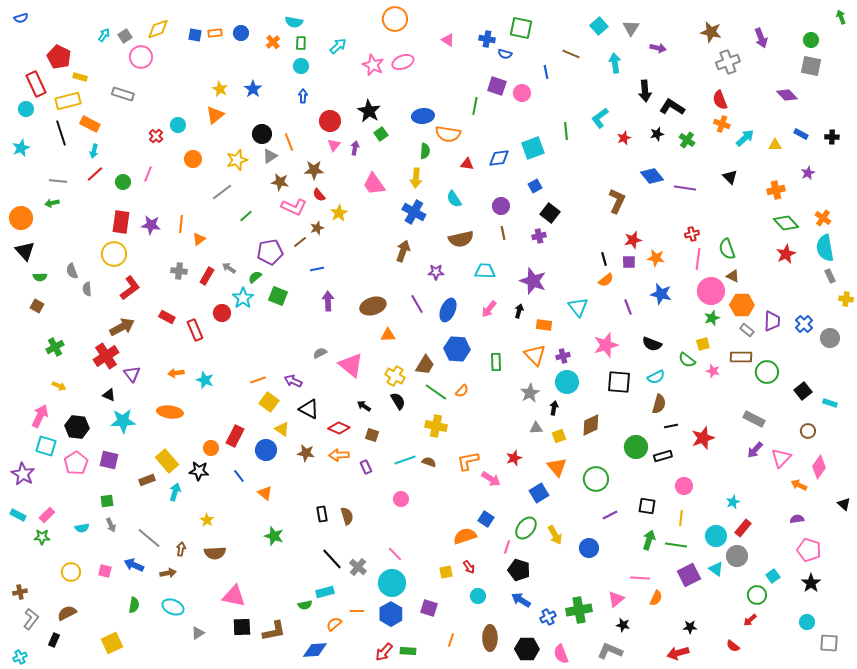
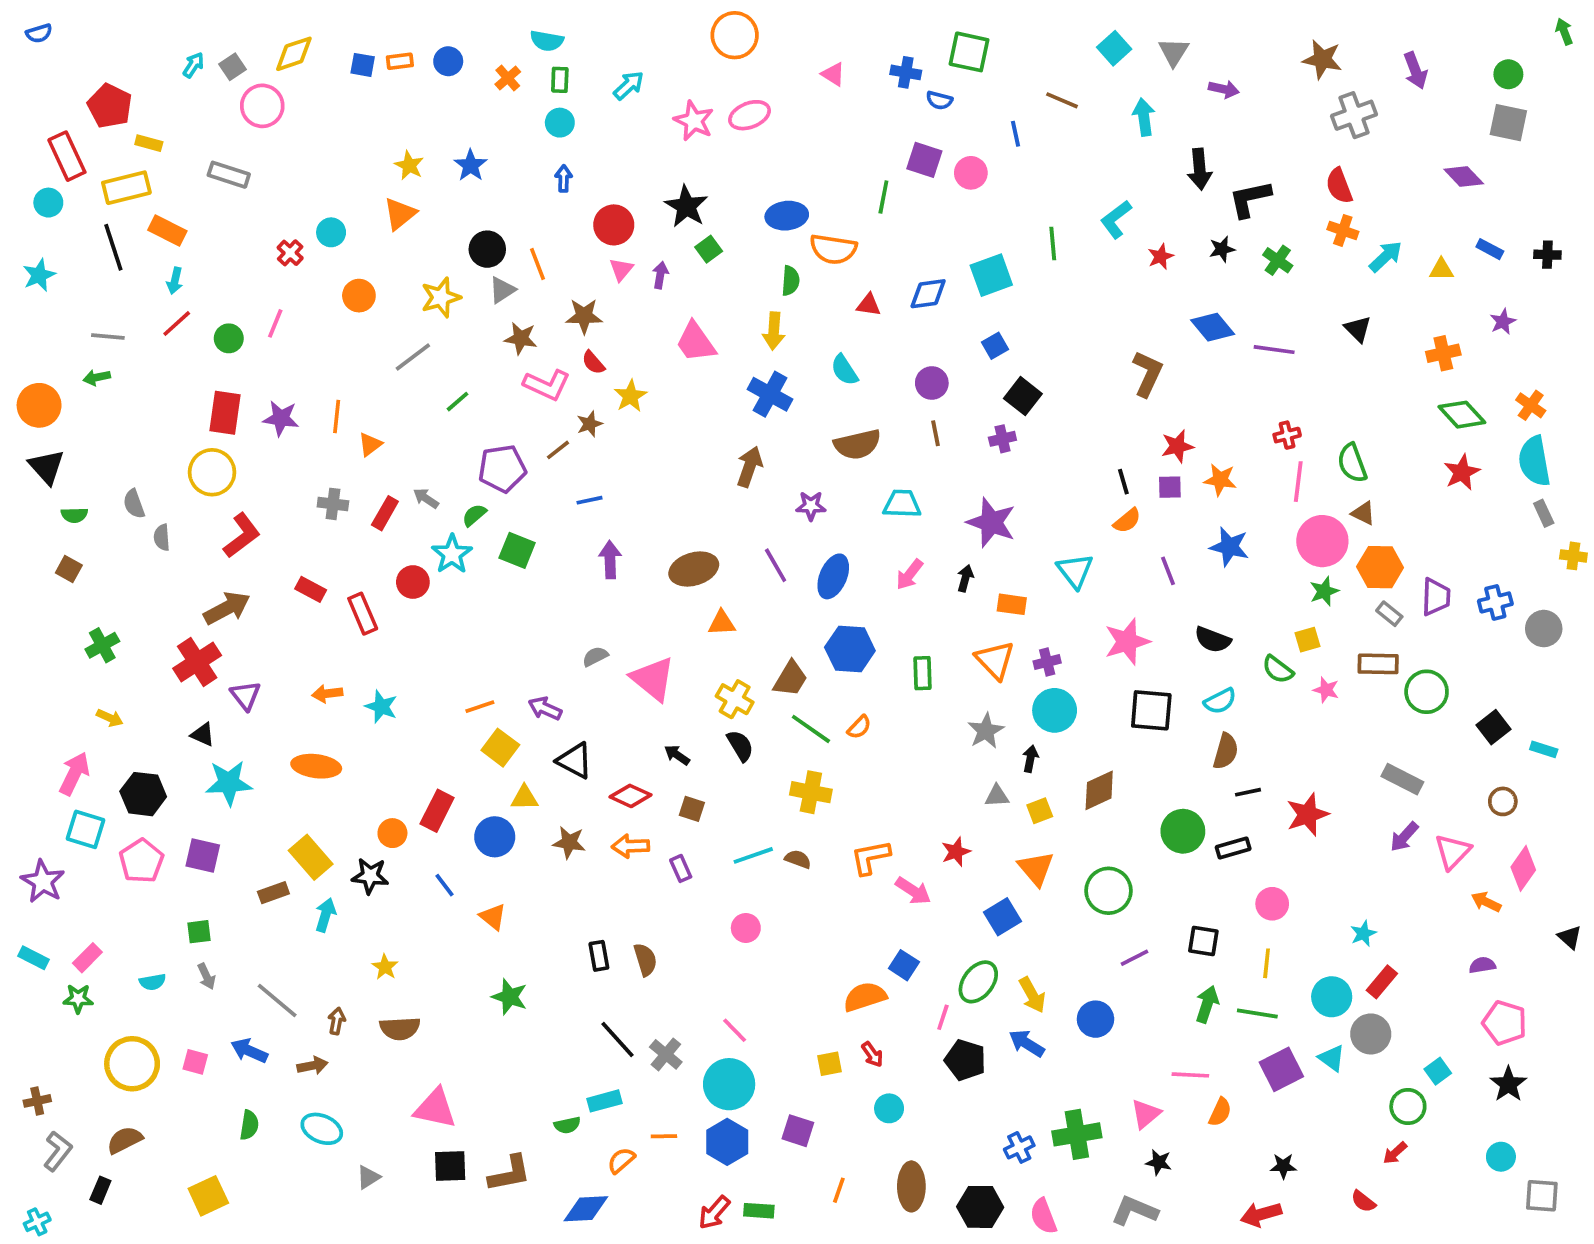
black L-shape: (672, 107) -> (1250, 199), turned -45
blue cross: (804, 324) -> (1495, 602), turned 30
yellow triangle: (282, 429) -> (524, 798), turned -35
yellow circle: (71, 572) -> (132, 1064), size x1.5
blue arrow: (521, 600) -> (1027, 1043), moved

